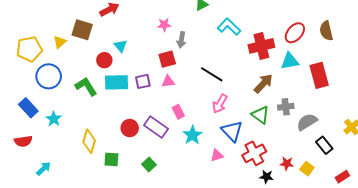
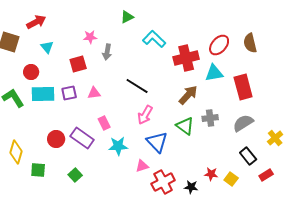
cyan triangle: (121, 46) -> (47, 47), moved
red square: (167, 59) -> (78, 64), moved
gray semicircle: (307, 122) -> (243, 123), moved
cyan star: (192, 135) -> (118, 146), turned 30
red cross: (254, 153) -> (163, 182), moved
red rectangle: (342, 177) -> (266, 175), moved

